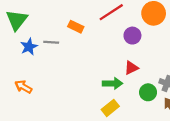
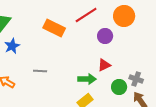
orange rectangle: (76, 27) -> (54, 28), size x1.5
gray line: (51, 42) -> (40, 71), moved

